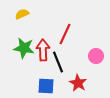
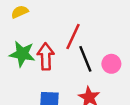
black line: (58, 62) -> (85, 59), moved

